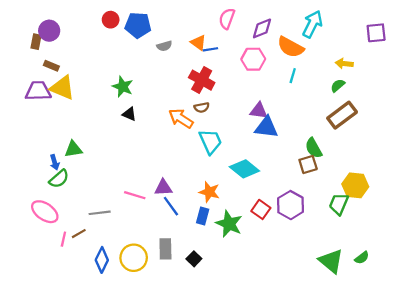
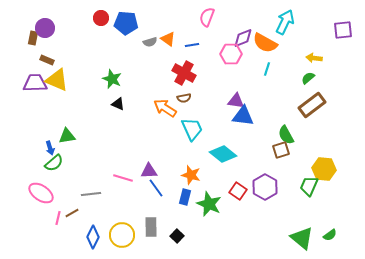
purple diamond: (262, 28) -> (243, 38), moved
orange triangle: (198, 43) -> (168, 39), moved

